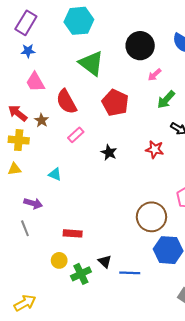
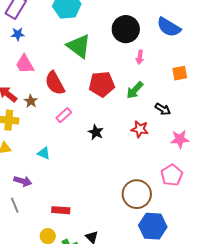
pink arrow: (155, 75) -> (140, 57), turned -40
green arrow: (166, 100) -> (135, 90), moved
red pentagon: (115, 103) -> (102, 84), turned -30

